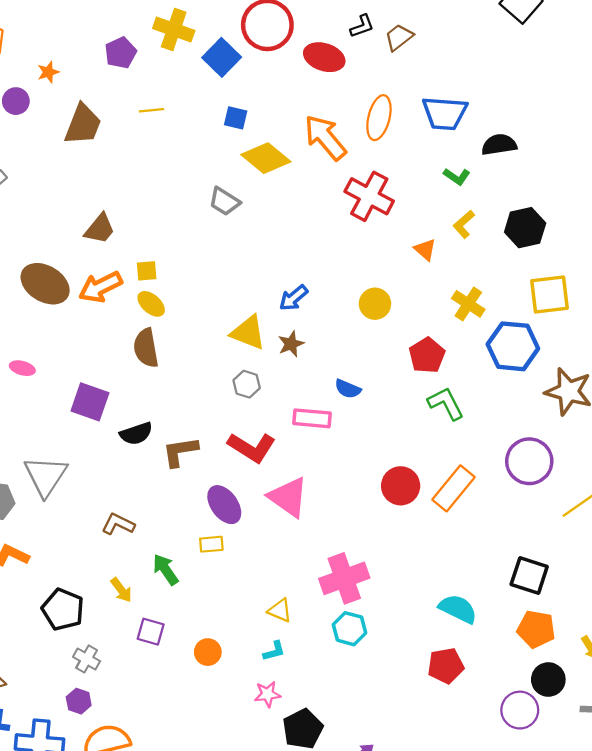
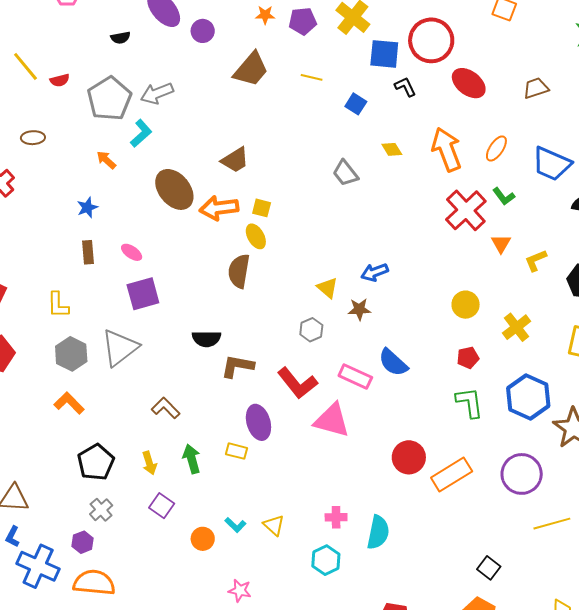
black L-shape: (362, 26) -> (405, 87), moved, turned -115
blue square: (222, 57) -> (384, 54), turned 32
orange star: (48, 72) -> (265, 15), moved
blue square: (236, 118) -> (356, 104), moved
orange ellipse: (379, 118) -> (496, 149), size x0.7
yellow diamond: (266, 158) -> (392, 149), size x0.5
green L-shape: (457, 176) -> (504, 196), moved
orange triangle: (425, 250) -> (501, 244), moved
yellow circle: (375, 304) -> (466, 305), moved
yellow triangle: (248, 333) -> (327, 288), size x0.7
blue hexagon: (513, 346) -> (528, 397), moved
red pentagon: (427, 355) -> (468, 358), size x0.7
blue semicircle: (348, 389) -> (393, 362), size x1.4
purple square: (90, 402) -> (143, 294), moved, turned 36
pink triangle: (288, 497) -> (332, 420), moved, turned -39
black square: (529, 576) -> (489, 568), size x0.7
pink cross: (344, 578) -> (336, 517), size x0.5
cyan semicircle: (458, 609) -> (378, 532), moved, turned 56
cyan L-shape: (274, 651) -> (235, 525), moved, turned 40

